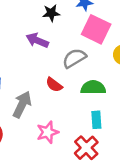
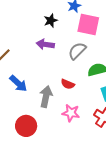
red semicircle: (54, 85) -> (68, 84), moved
pink star: (48, 132) -> (71, 113), turned -30

